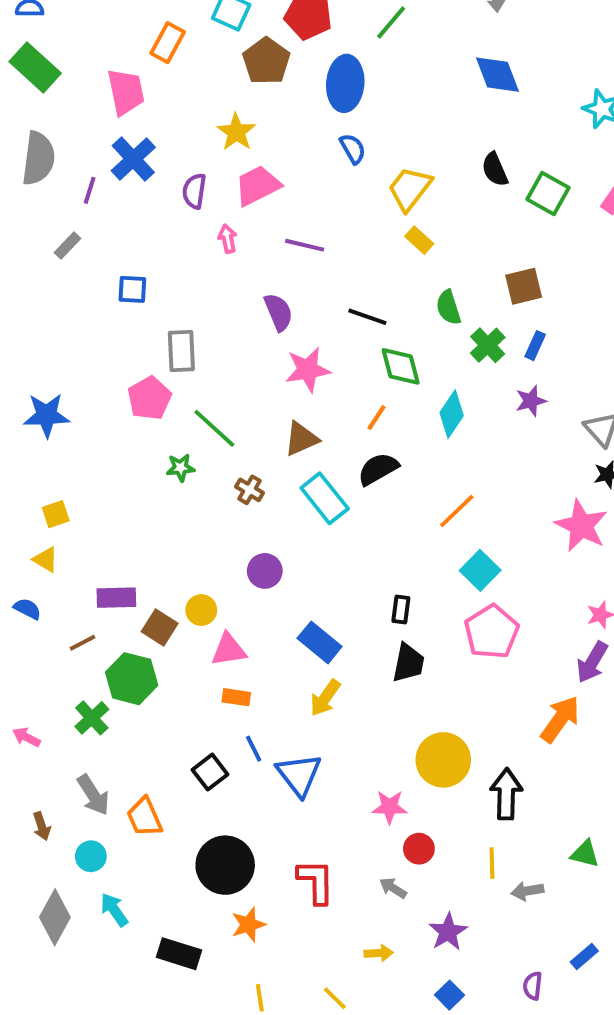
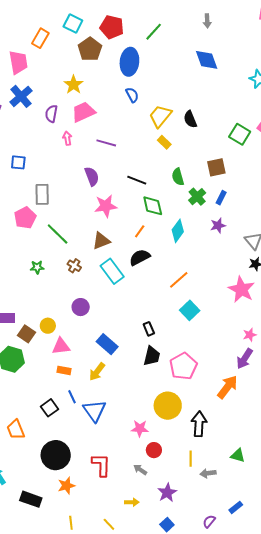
black semicircle: (495, 169) -> (190, 119), moved
green square: (548, 194) -> (240, 134), moved
green star: (181, 468) -> (37, 267), moved
black rectangle: (401, 609) -> (149, 329), turned -32
pink pentagon: (492, 632) -> (183, 366), moved
yellow arrow: (325, 698) -> (97, 372), moved
purple semicircle: (533, 986) -> (209, 521), turned 32

